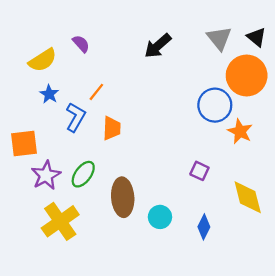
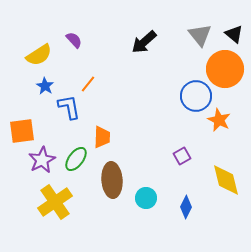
blue L-shape: (76, 117) -> (69, 107), turned -40
orange trapezoid: (112, 128) -> (102, 137), moved
purple square: (199, 171) -> (182, 156), turned 36

